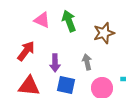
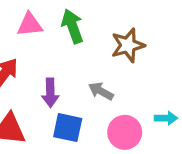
pink triangle: (42, 20) -> (30, 25), turned -30
gray arrow: (87, 62) -> (101, 91), turned -49

